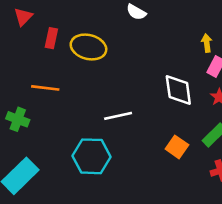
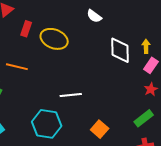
white diamond: (178, 90) -> (120, 50), moved
orange square: (177, 147) -> (100, 129), moved

